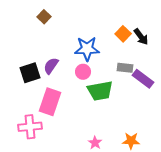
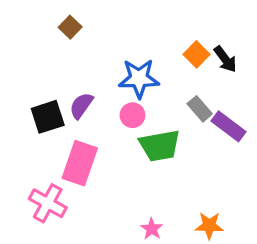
gray rectangle: (125, 68) -> (200, 109), turned 42
pink cross: (30, 127) -> (48, 203), turned 35

